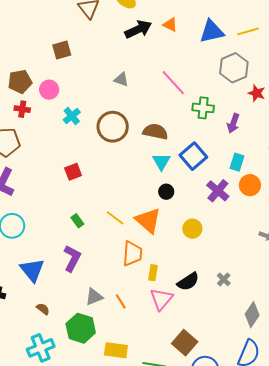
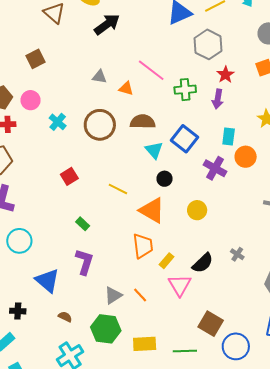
orange triangle: (170, 25) -> (126, 88), moved
red star: (257, 93) -> (225, 75), moved, turned 30
yellow line: (115, 218) -> (118, 189), moved
yellow rectangle: (153, 273) -> (167, 261), turned 42

